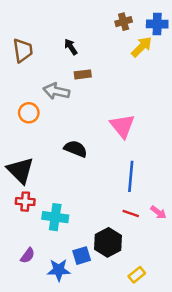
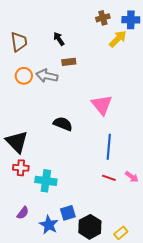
orange circle: (29, 113) -> (24, 76), moved
black hexagon: (108, 242) -> (90, 227), moved
blue star: (59, 270) -> (49, 225), turned 30
yellow rectangle: (137, 275) -> (121, 233), moved

